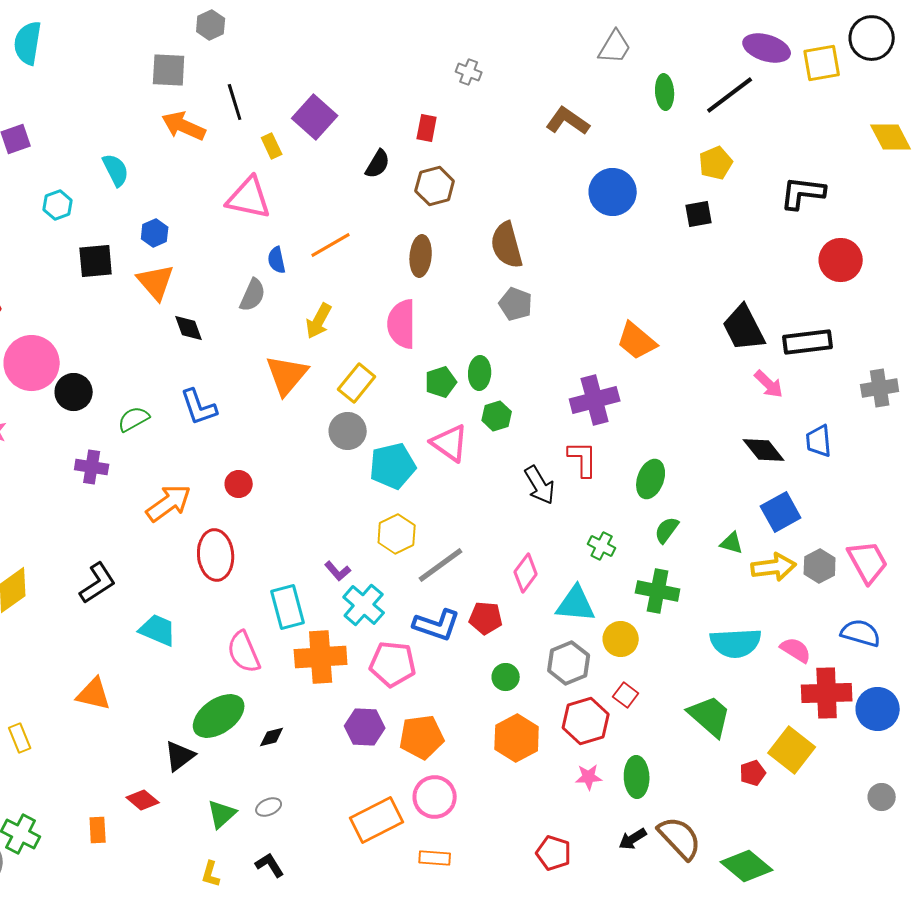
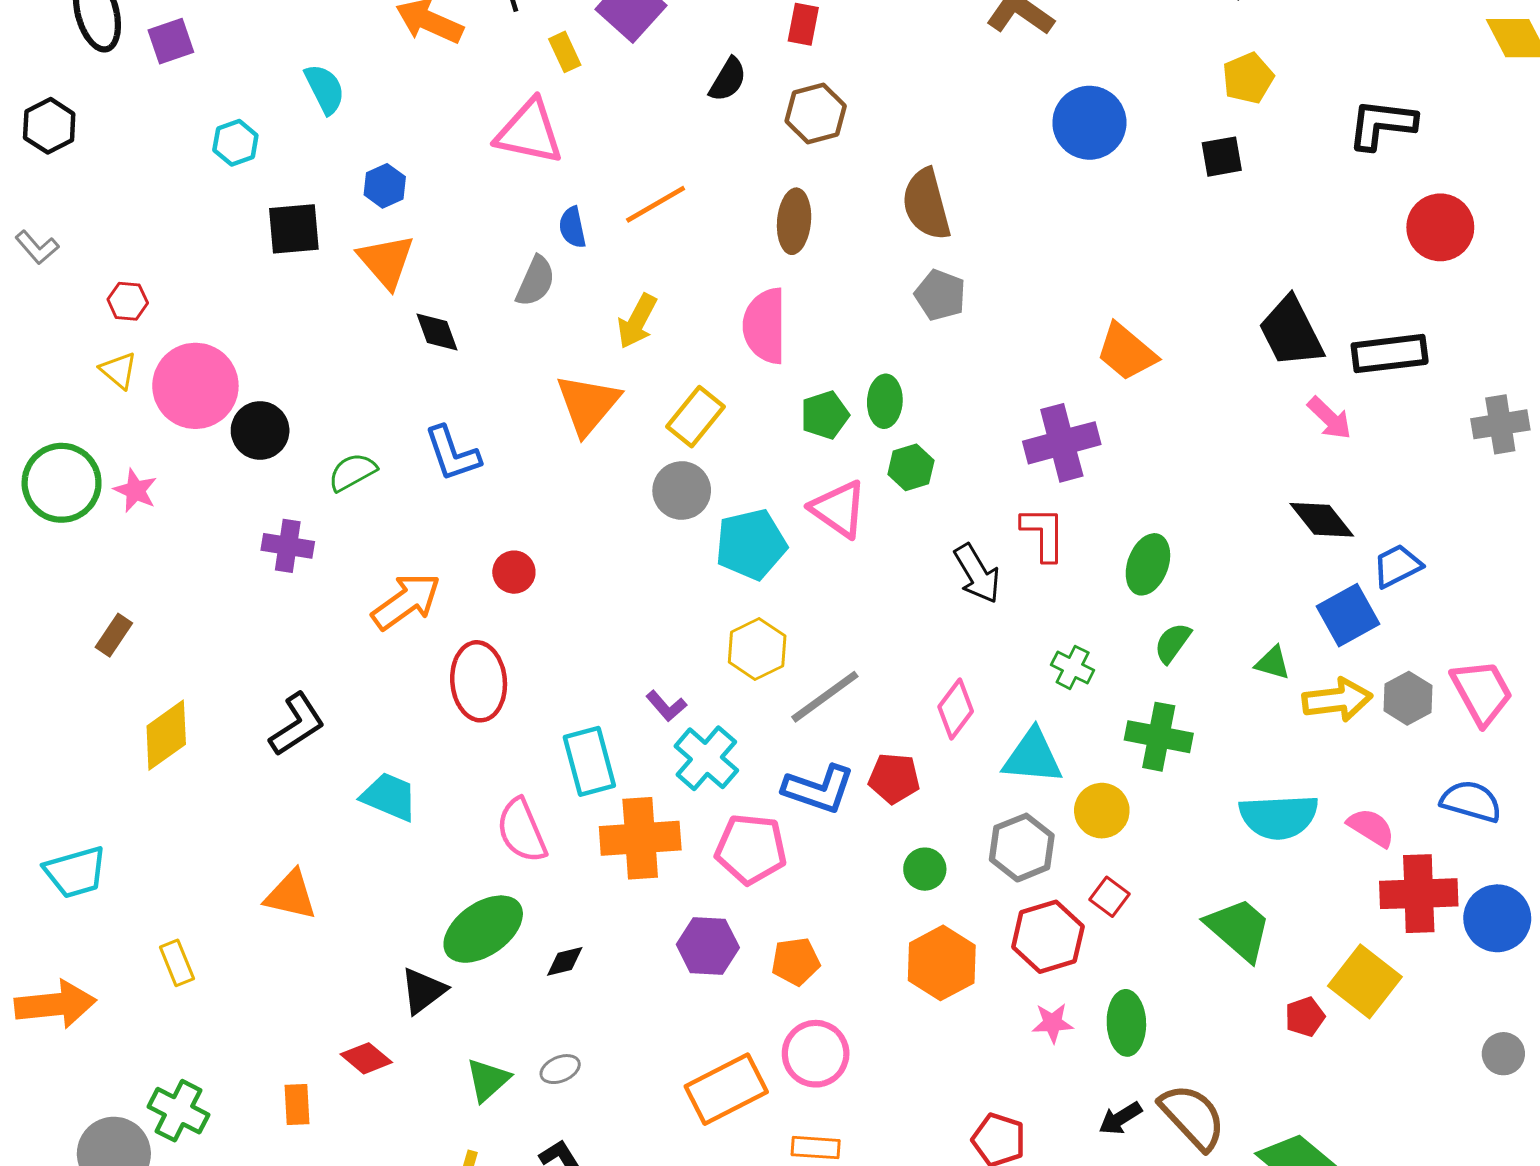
blue trapezoid: (819, 441) -> (1397, 566), moved, turned 68
orange pentagon: (422, 737) -> (796, 961), size x0.7

